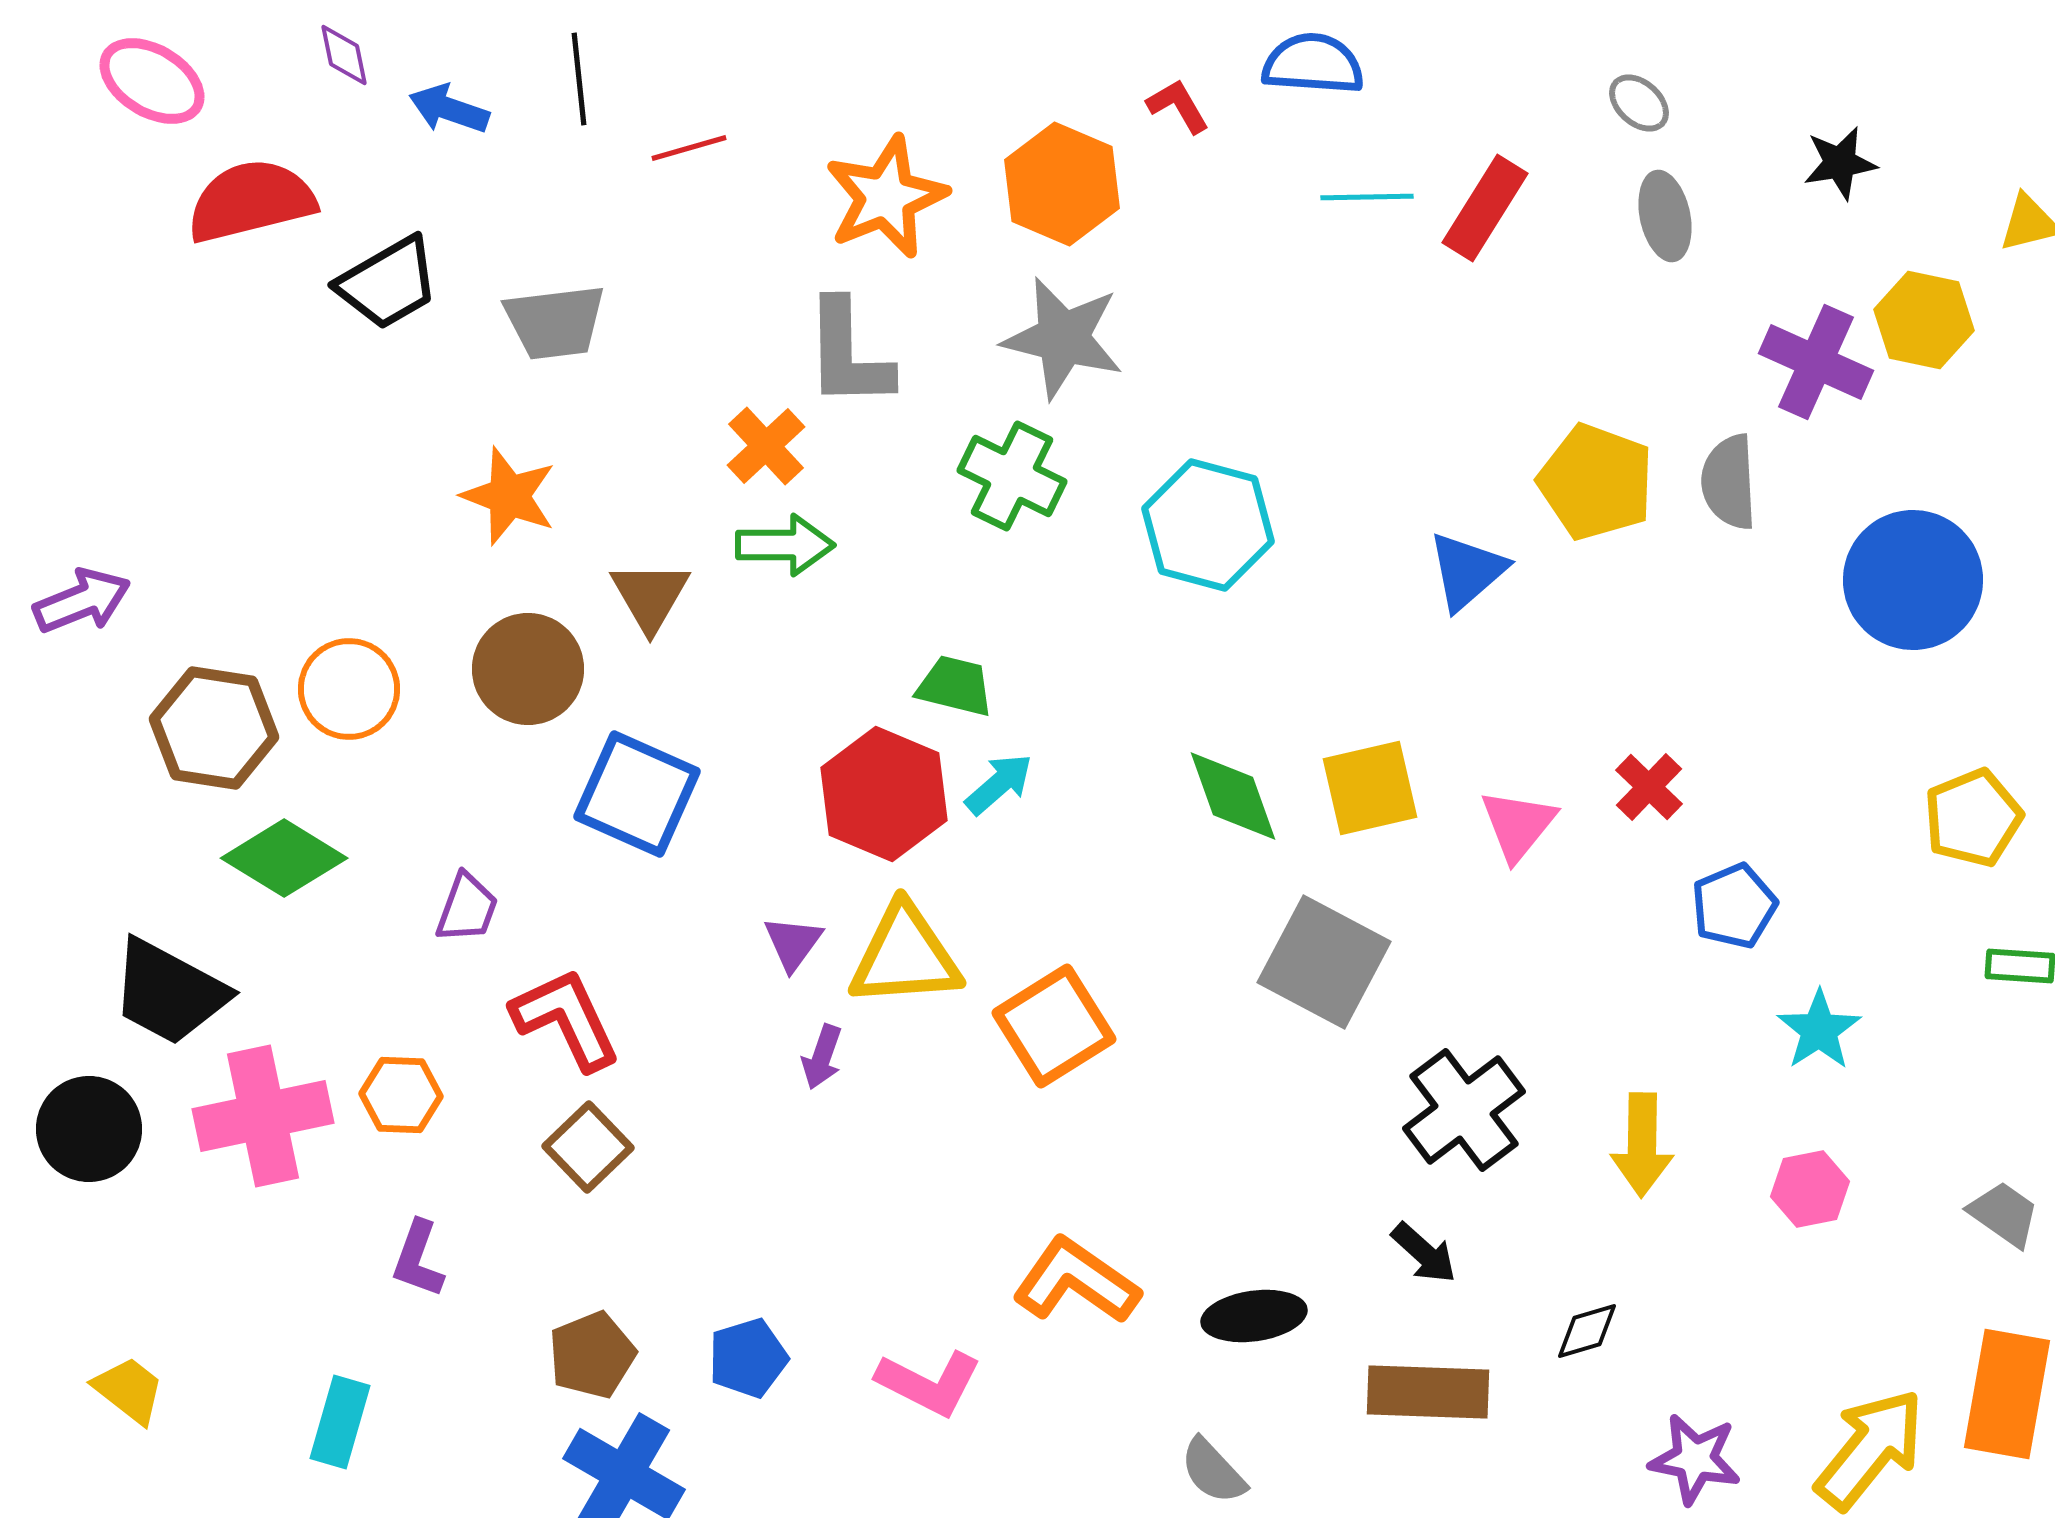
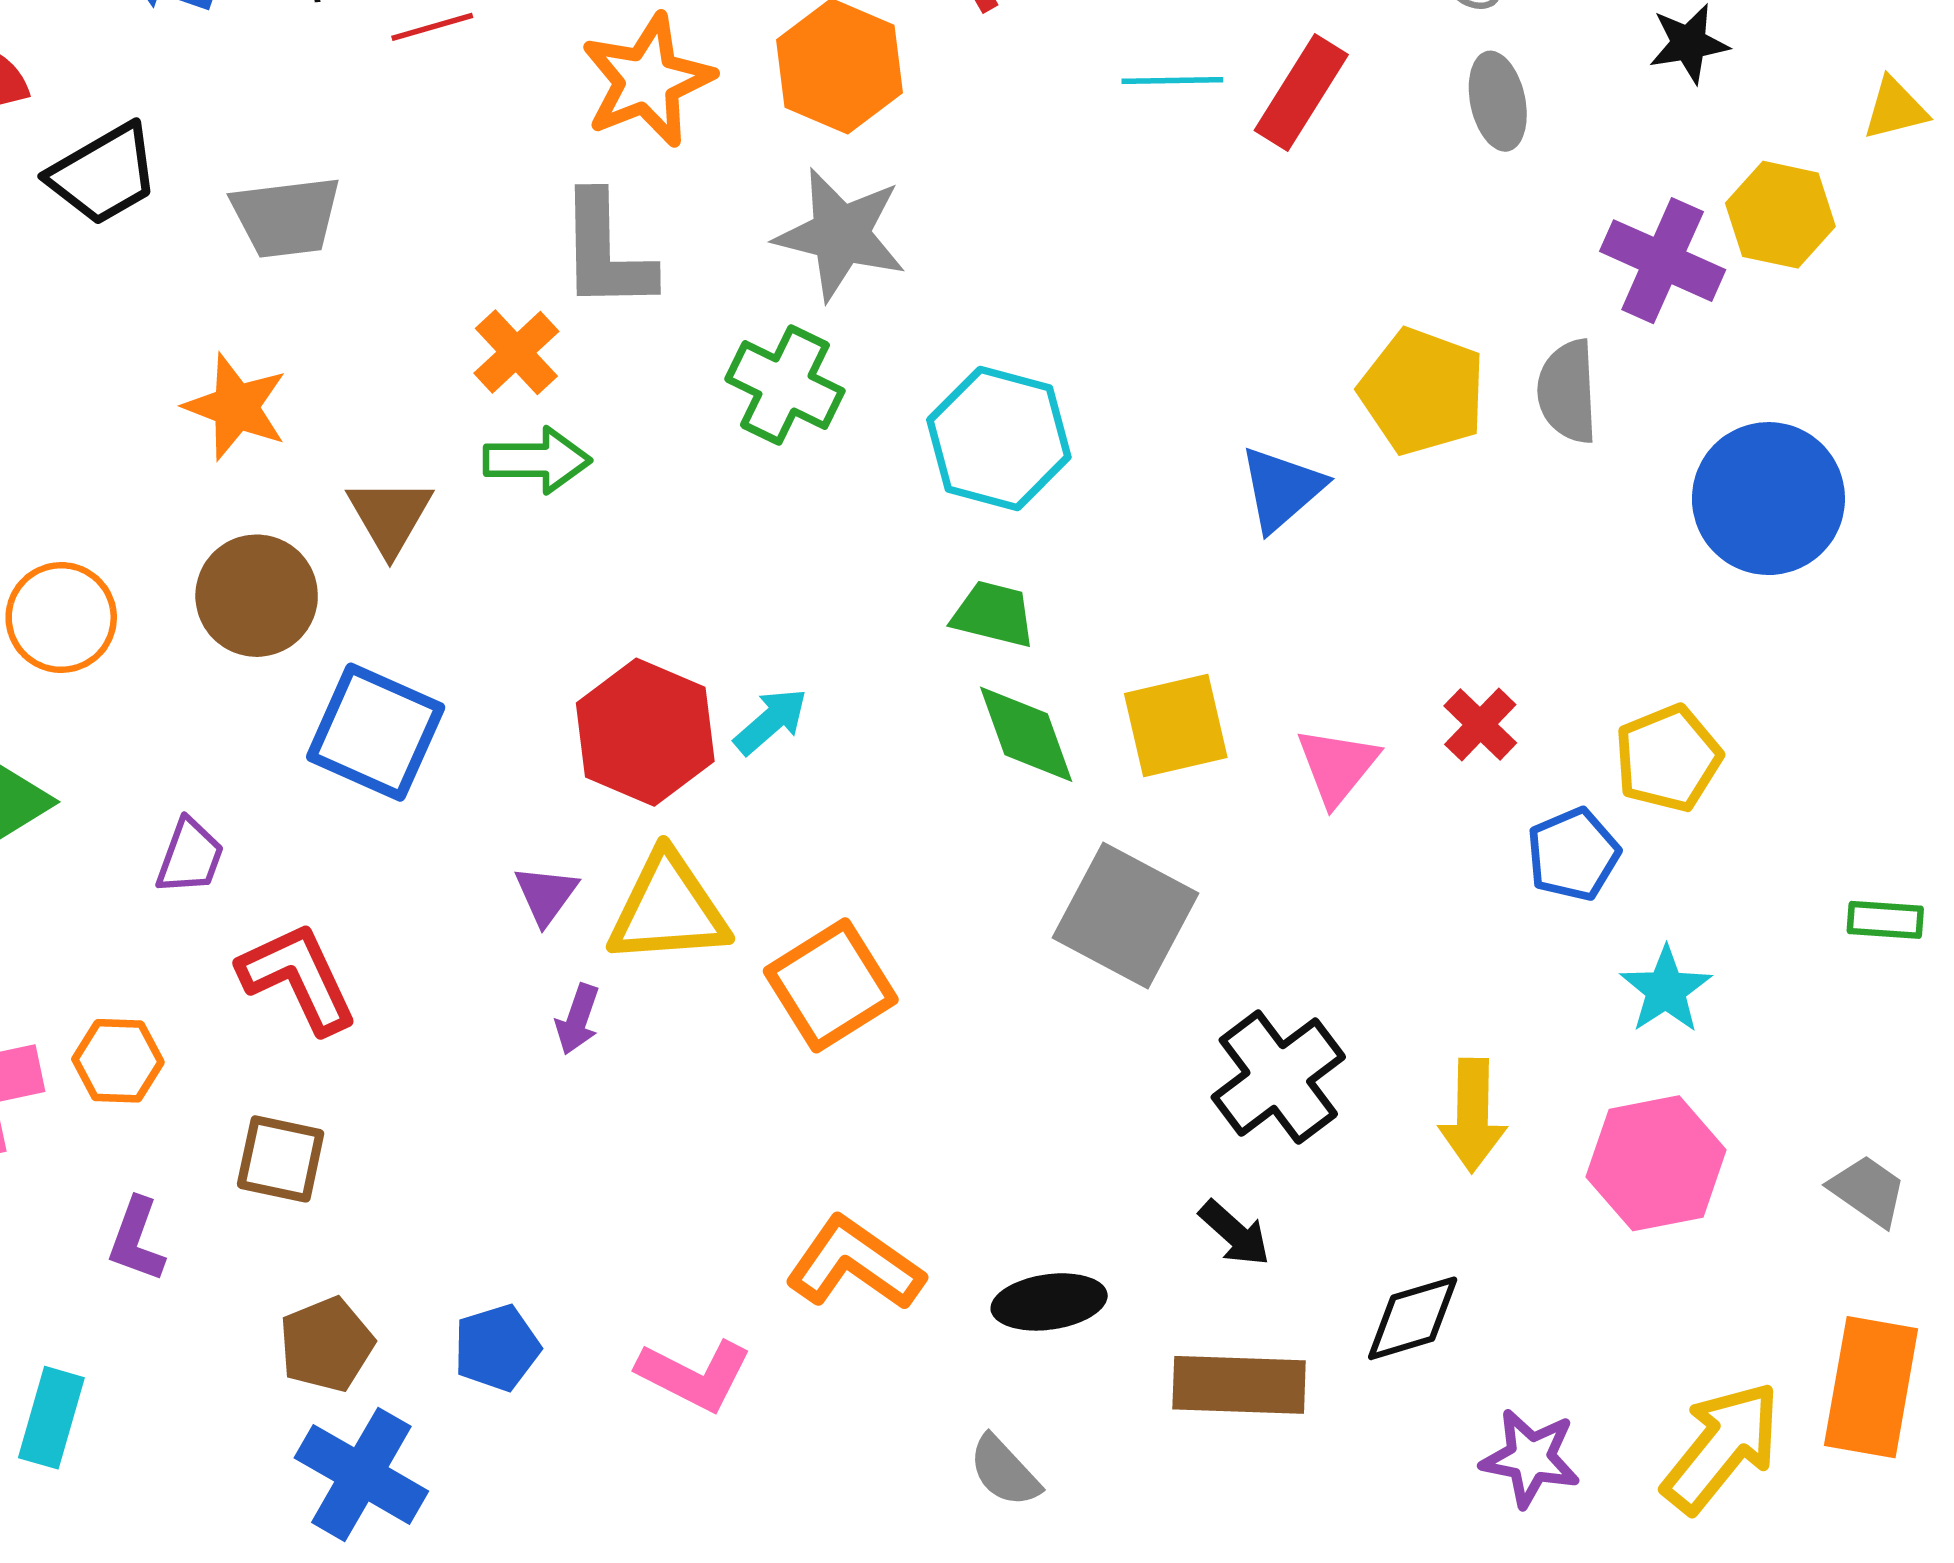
green trapezoid: (955, 686) -> (993, 614), moved
yellow pentagon: (1973, 818) -> (1668, 758), moved
brown square: (588, 1147) -> (281, 1159), moved, turned -34
pink hexagon: (1810, 1189) -> (1656, 1163), size x1.6
black diamond: (1587, 1331) -> (1413, 1318), size x1.4

